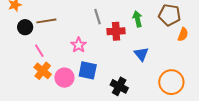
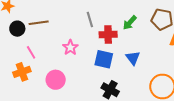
green arrow: (137, 19) -> (130, 23), turned -126
blue square: (88, 70) -> (104, 59), moved
orange cross: (43, 71) -> (22, 72), moved, turned 30

